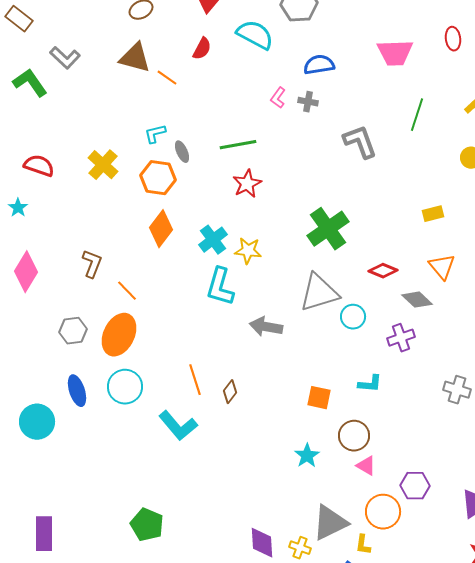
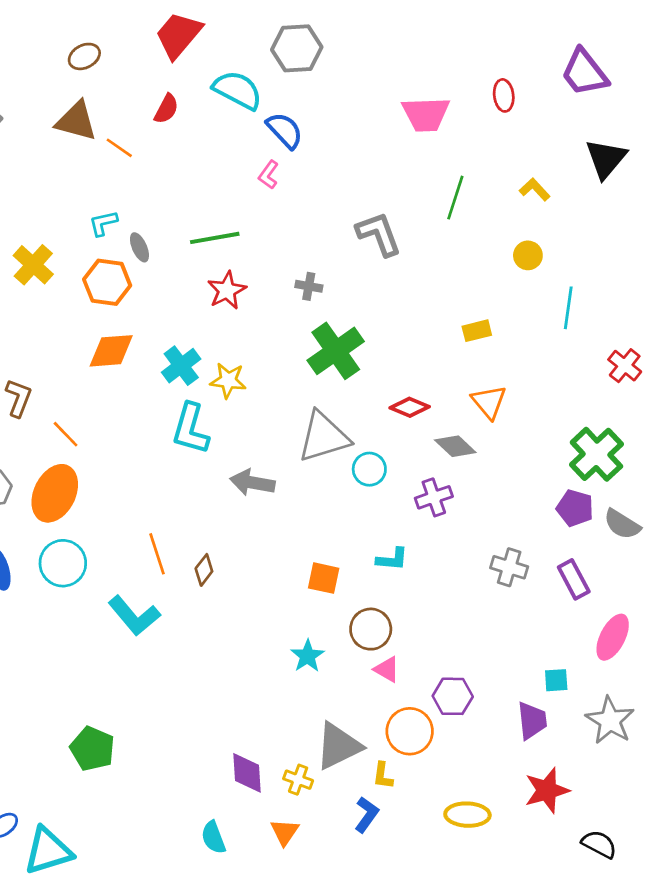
blue semicircle: (319, 65) -> (285, 130), moved, turned 56
gray cross: (308, 102) -> (309, 286), moved
orange diamond: (161, 229) -> (111, 351), turned 48

